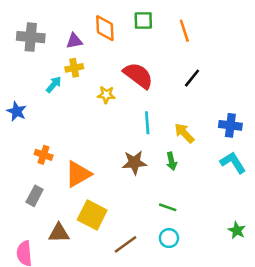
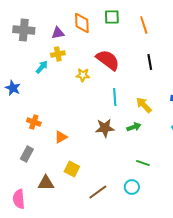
black line: (192, 78) -> (150, 62), turned -49
green arrow: (172, 161) -> (134, 127), turned -96
orange triangle: (78, 174) -> (61, 137), size x0.6
green line: (168, 207) -> (143, 163), moved
yellow square: (92, 215) -> (72, 169), size x0.7

